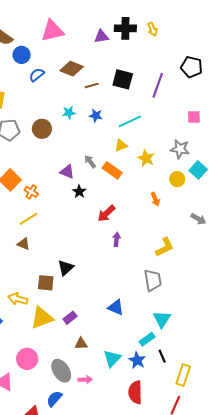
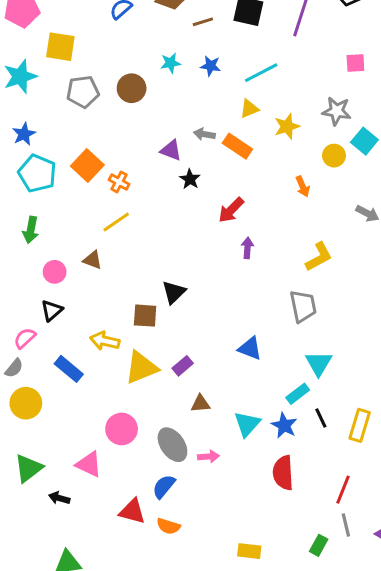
yellow star: (146, 158) -> (287, 126), turned 30
gray arrow: (90, 162) -> (204, 134), turned -40
brown triangle: (24, 244) -> (93, 260), moved
yellow rectangle: (183, 375) -> (360, 425), moved

